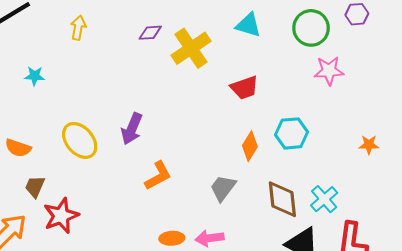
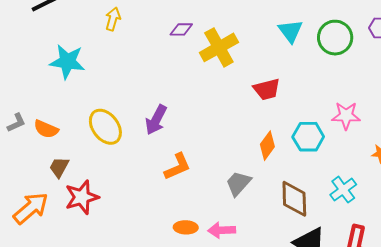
cyan triangle: (248, 25) -> (290, 31), moved, turned 32
pink star: (329, 71) -> (346, 116), moved
cyan star: (35, 76) -> (67, 62), size x1.8
cyan cross: (324, 199) -> (343, 190), moved

